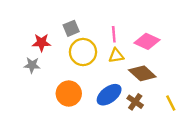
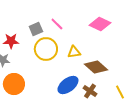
pink line: (114, 34) -> (57, 24), moved, turned -40
pink diamond: (147, 41) -> (100, 24), moved
orange circle: (69, 94) -> (14, 84), moved

